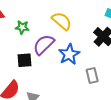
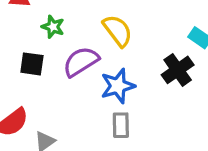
black square: (25, 60) -> (32, 64), moved
gray rectangle: (92, 75) -> (121, 125), moved

